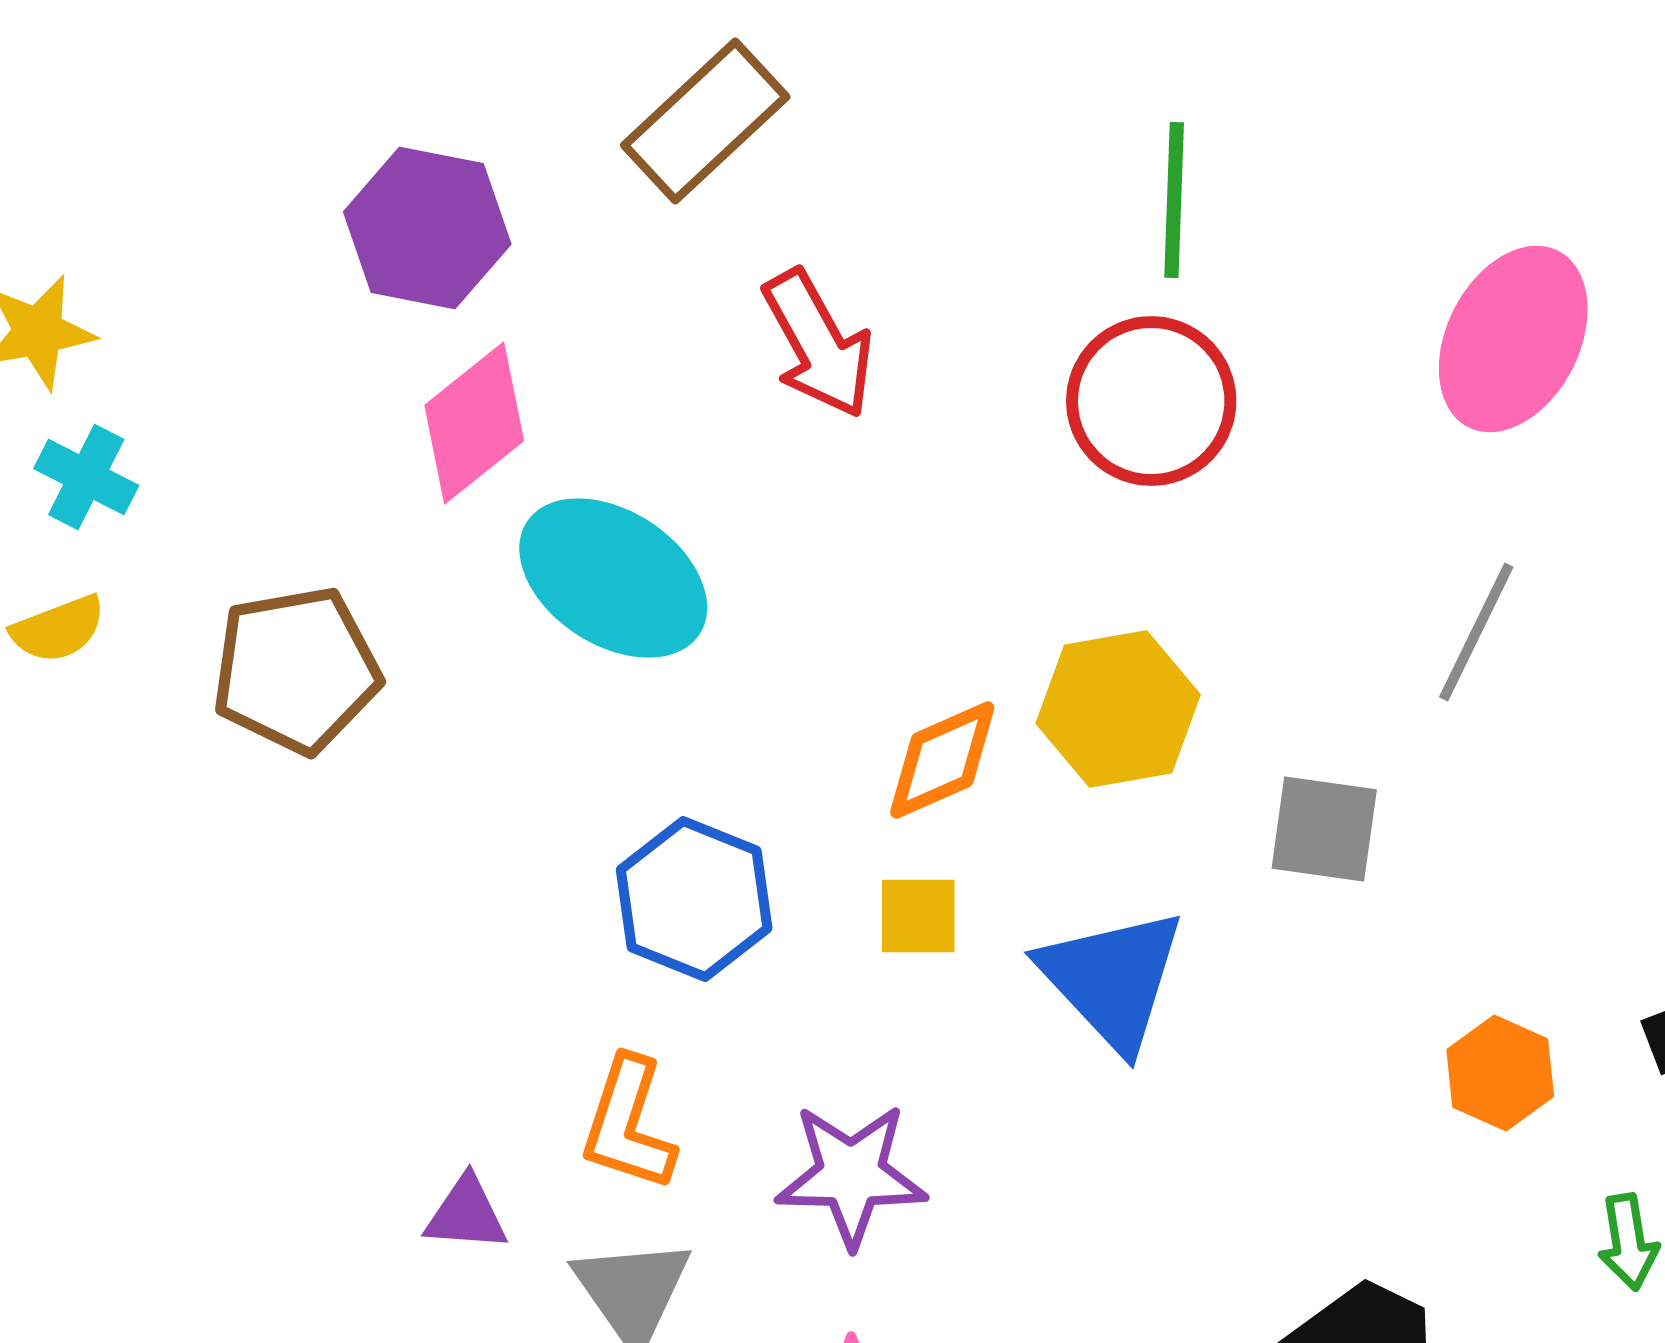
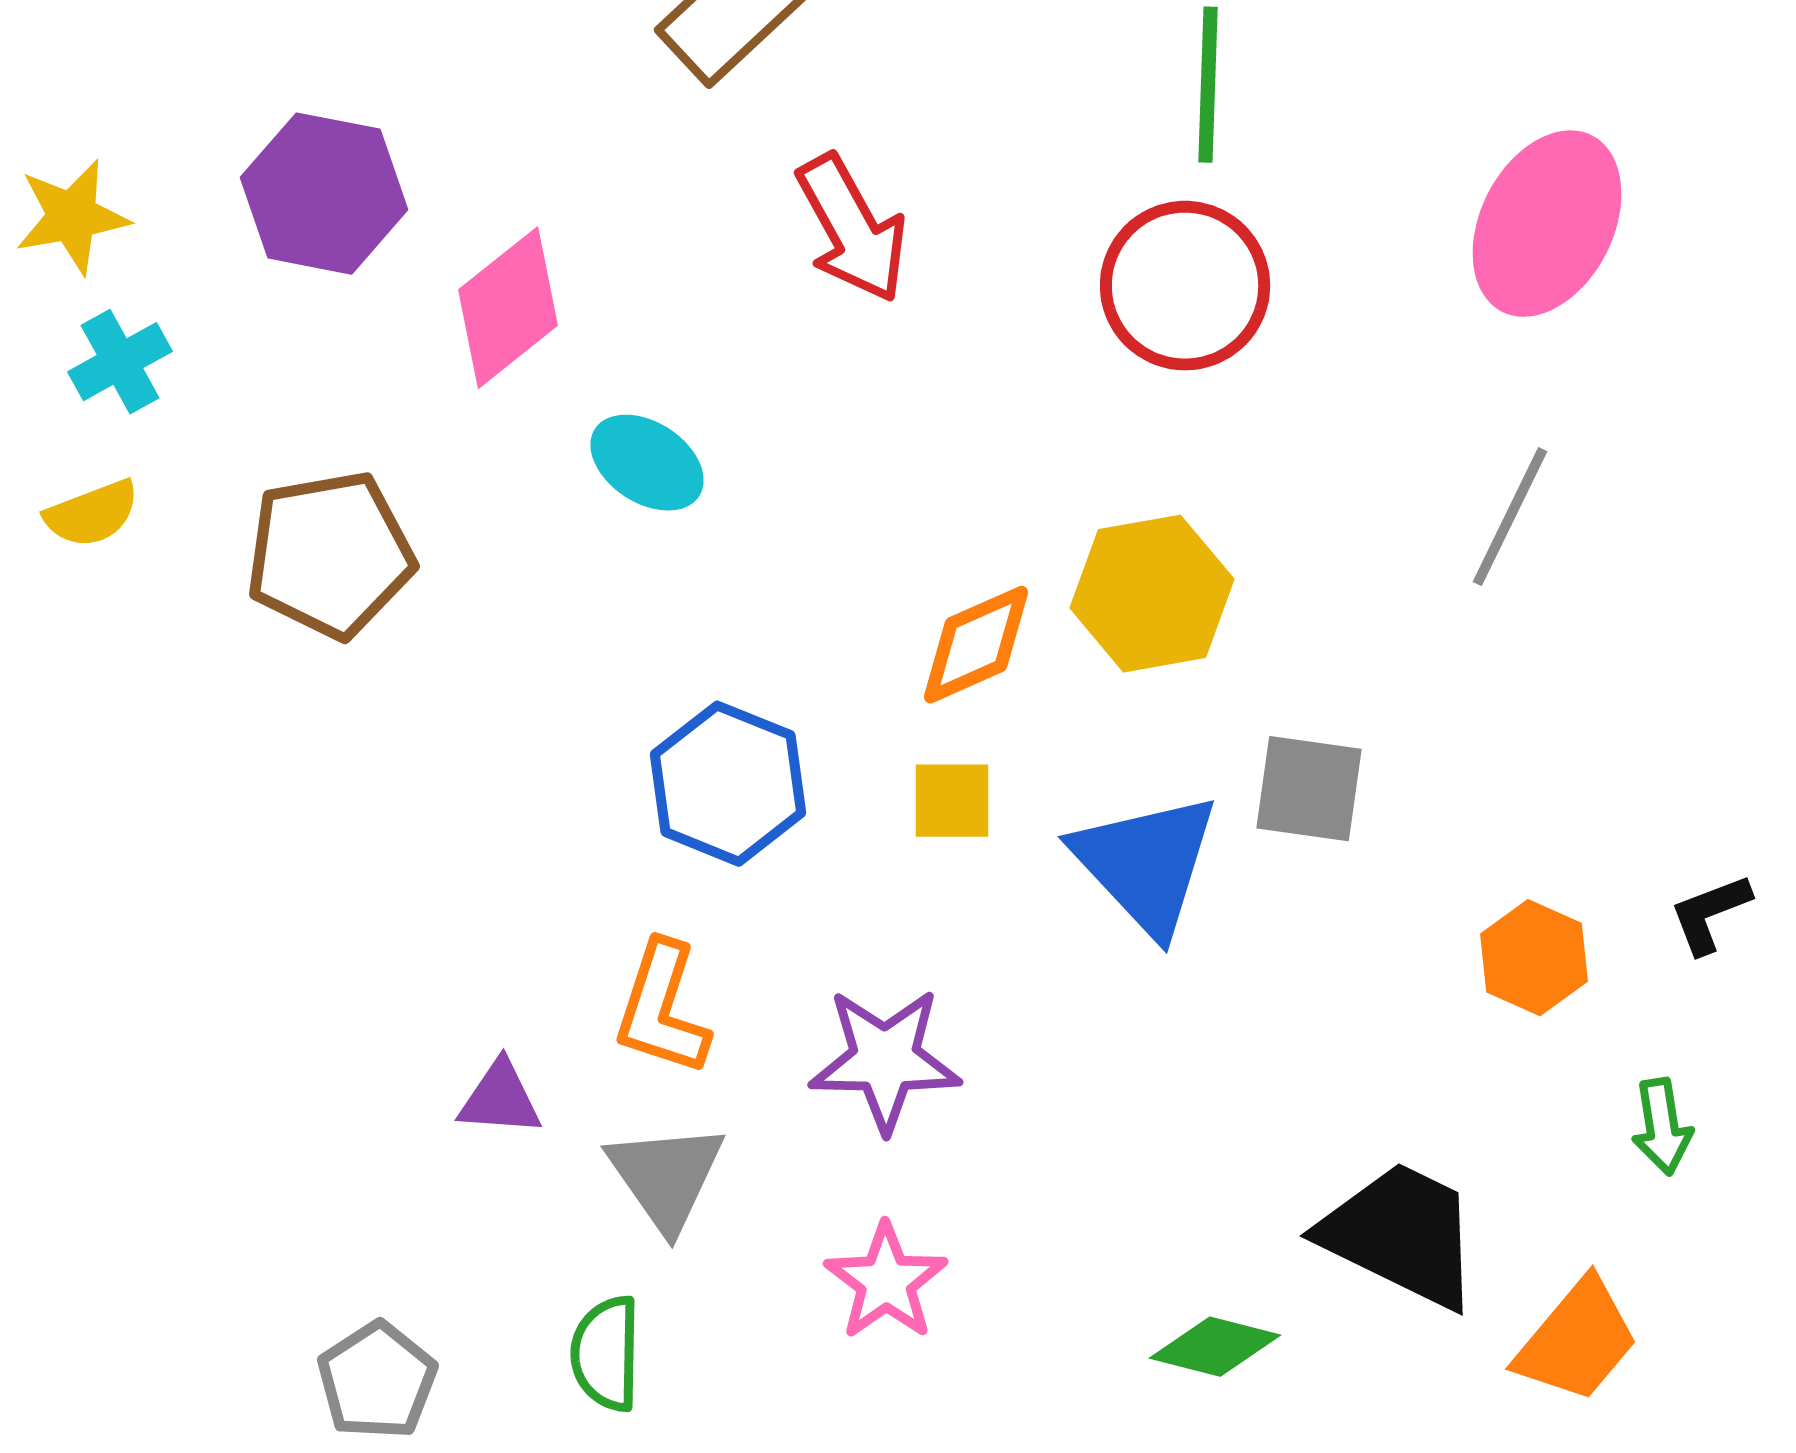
purple hexagon: (427, 228) -> (324, 194), moved
cyan cross: (86, 477) -> (120, 362), turned 34
cyan ellipse: (613, 578) -> (647, 463), size x0.6
gray square: (1324, 829) -> (1309, 789), moved

